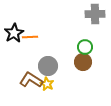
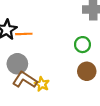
brown circle: (83, 62) -> (87, 71), moved
gray circle: (48, 66) -> (17, 64), moved

